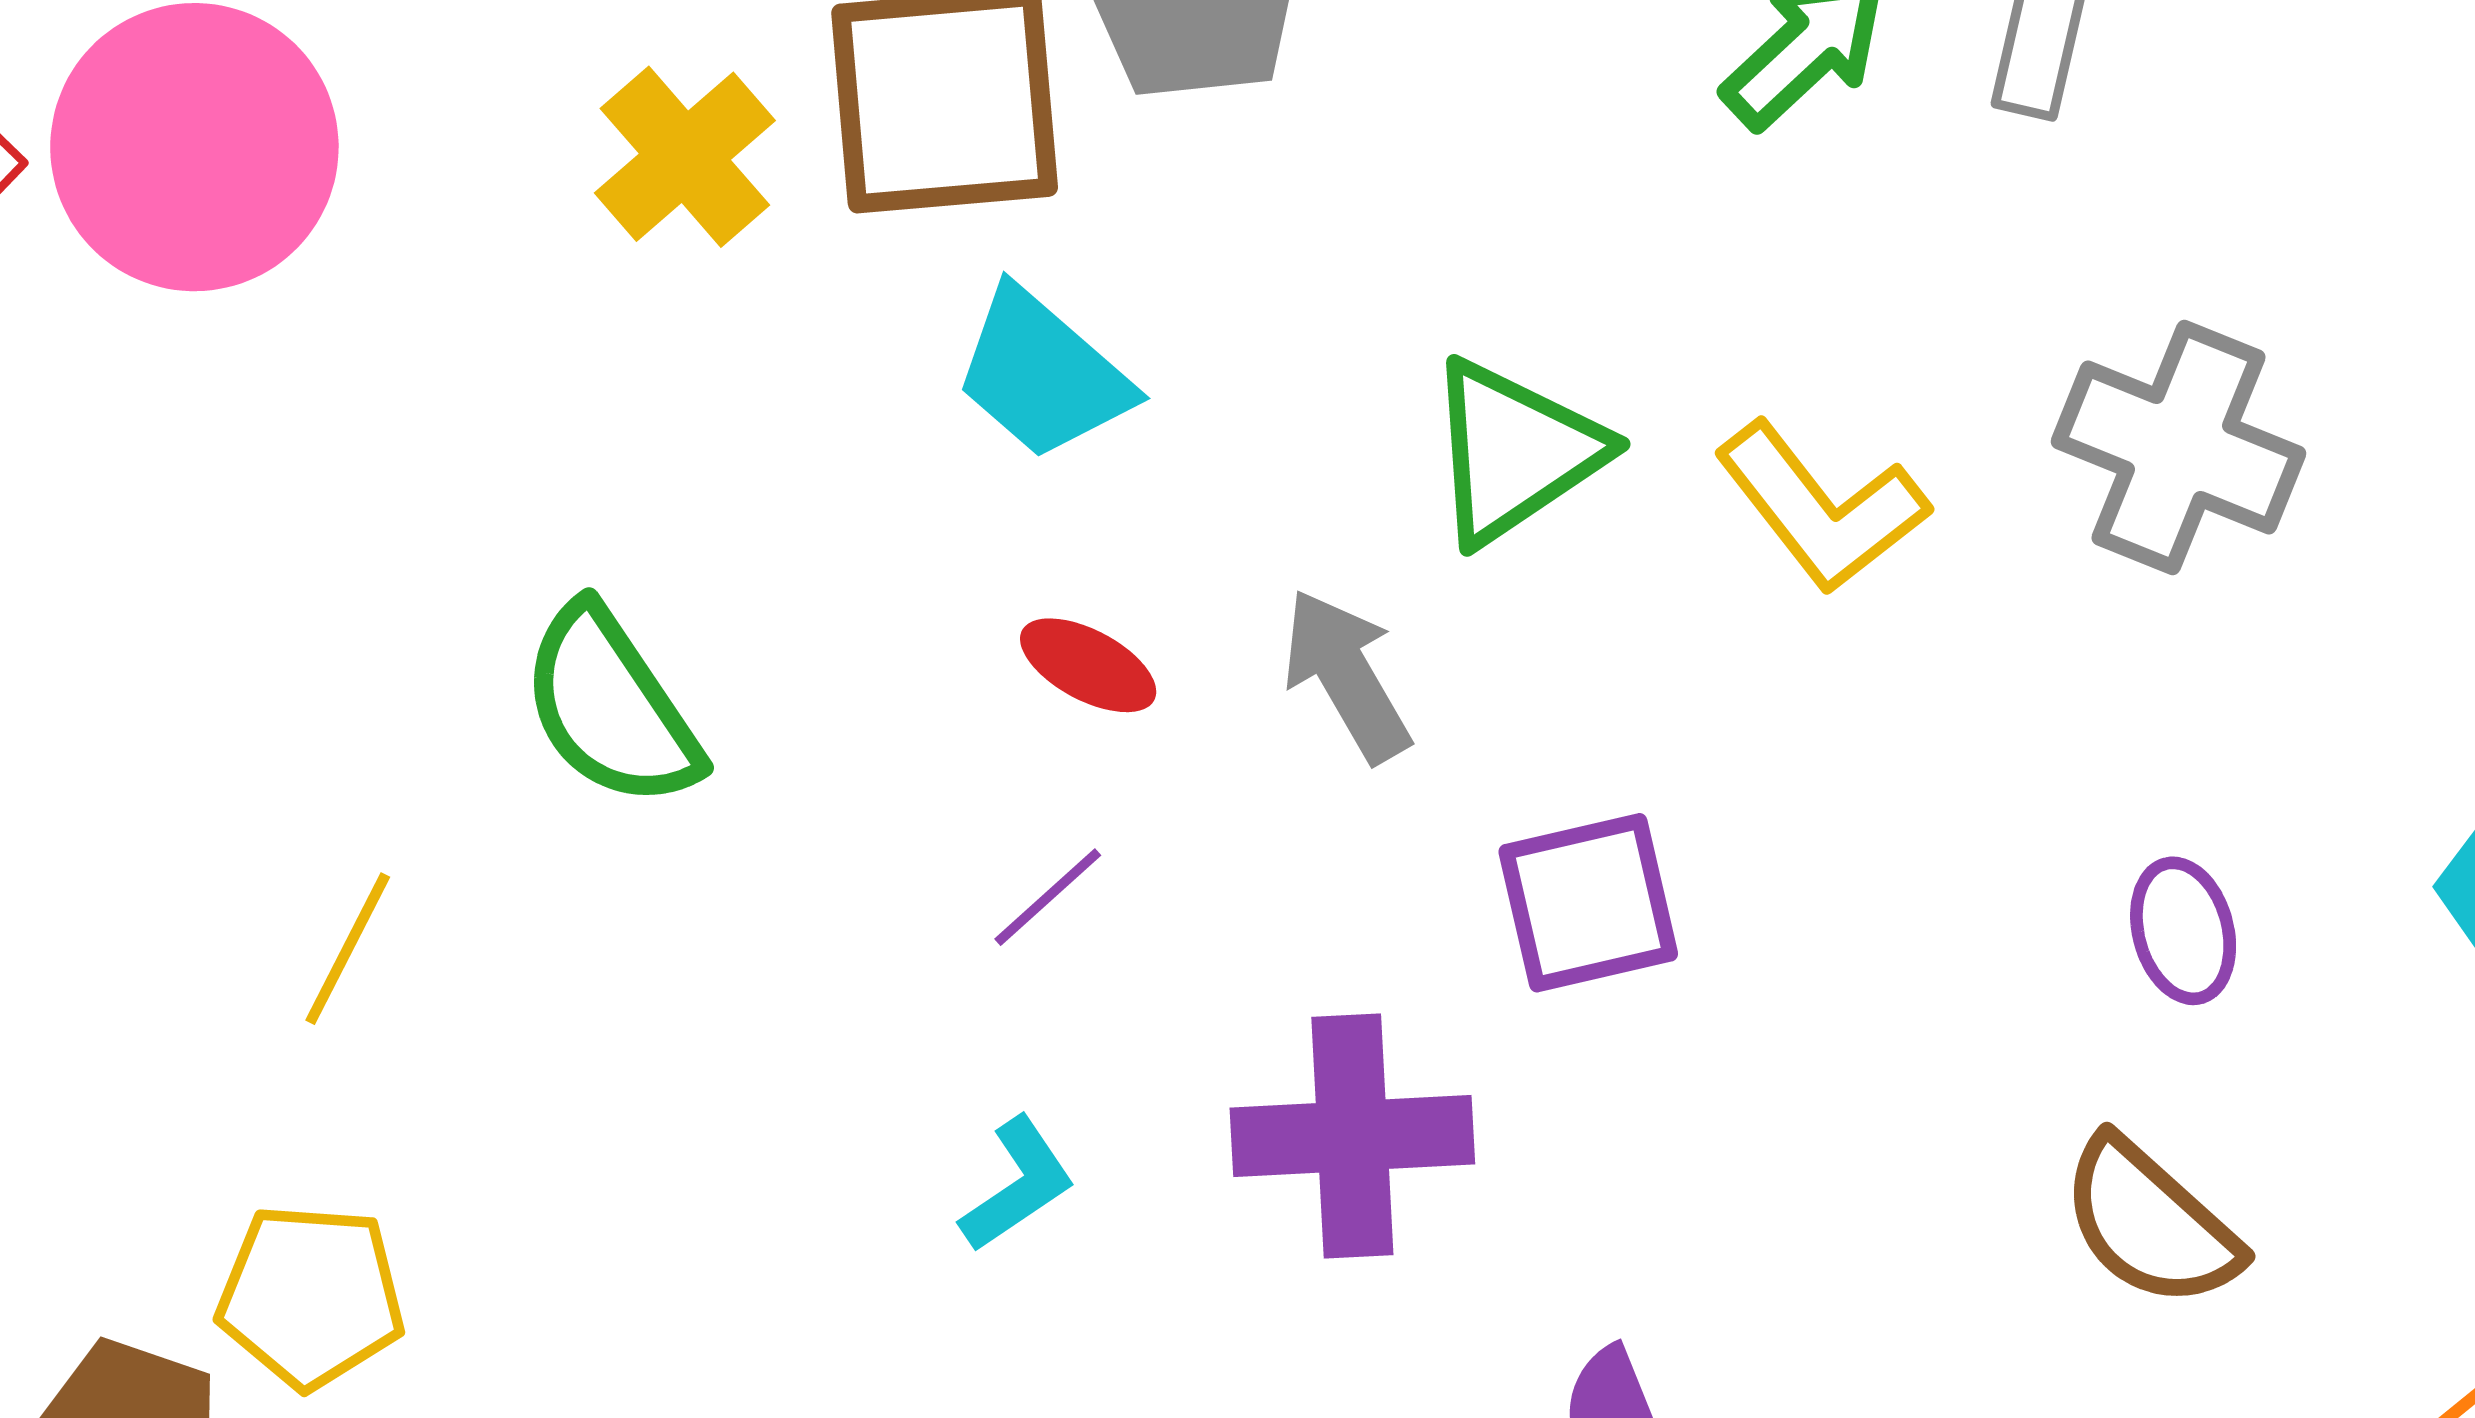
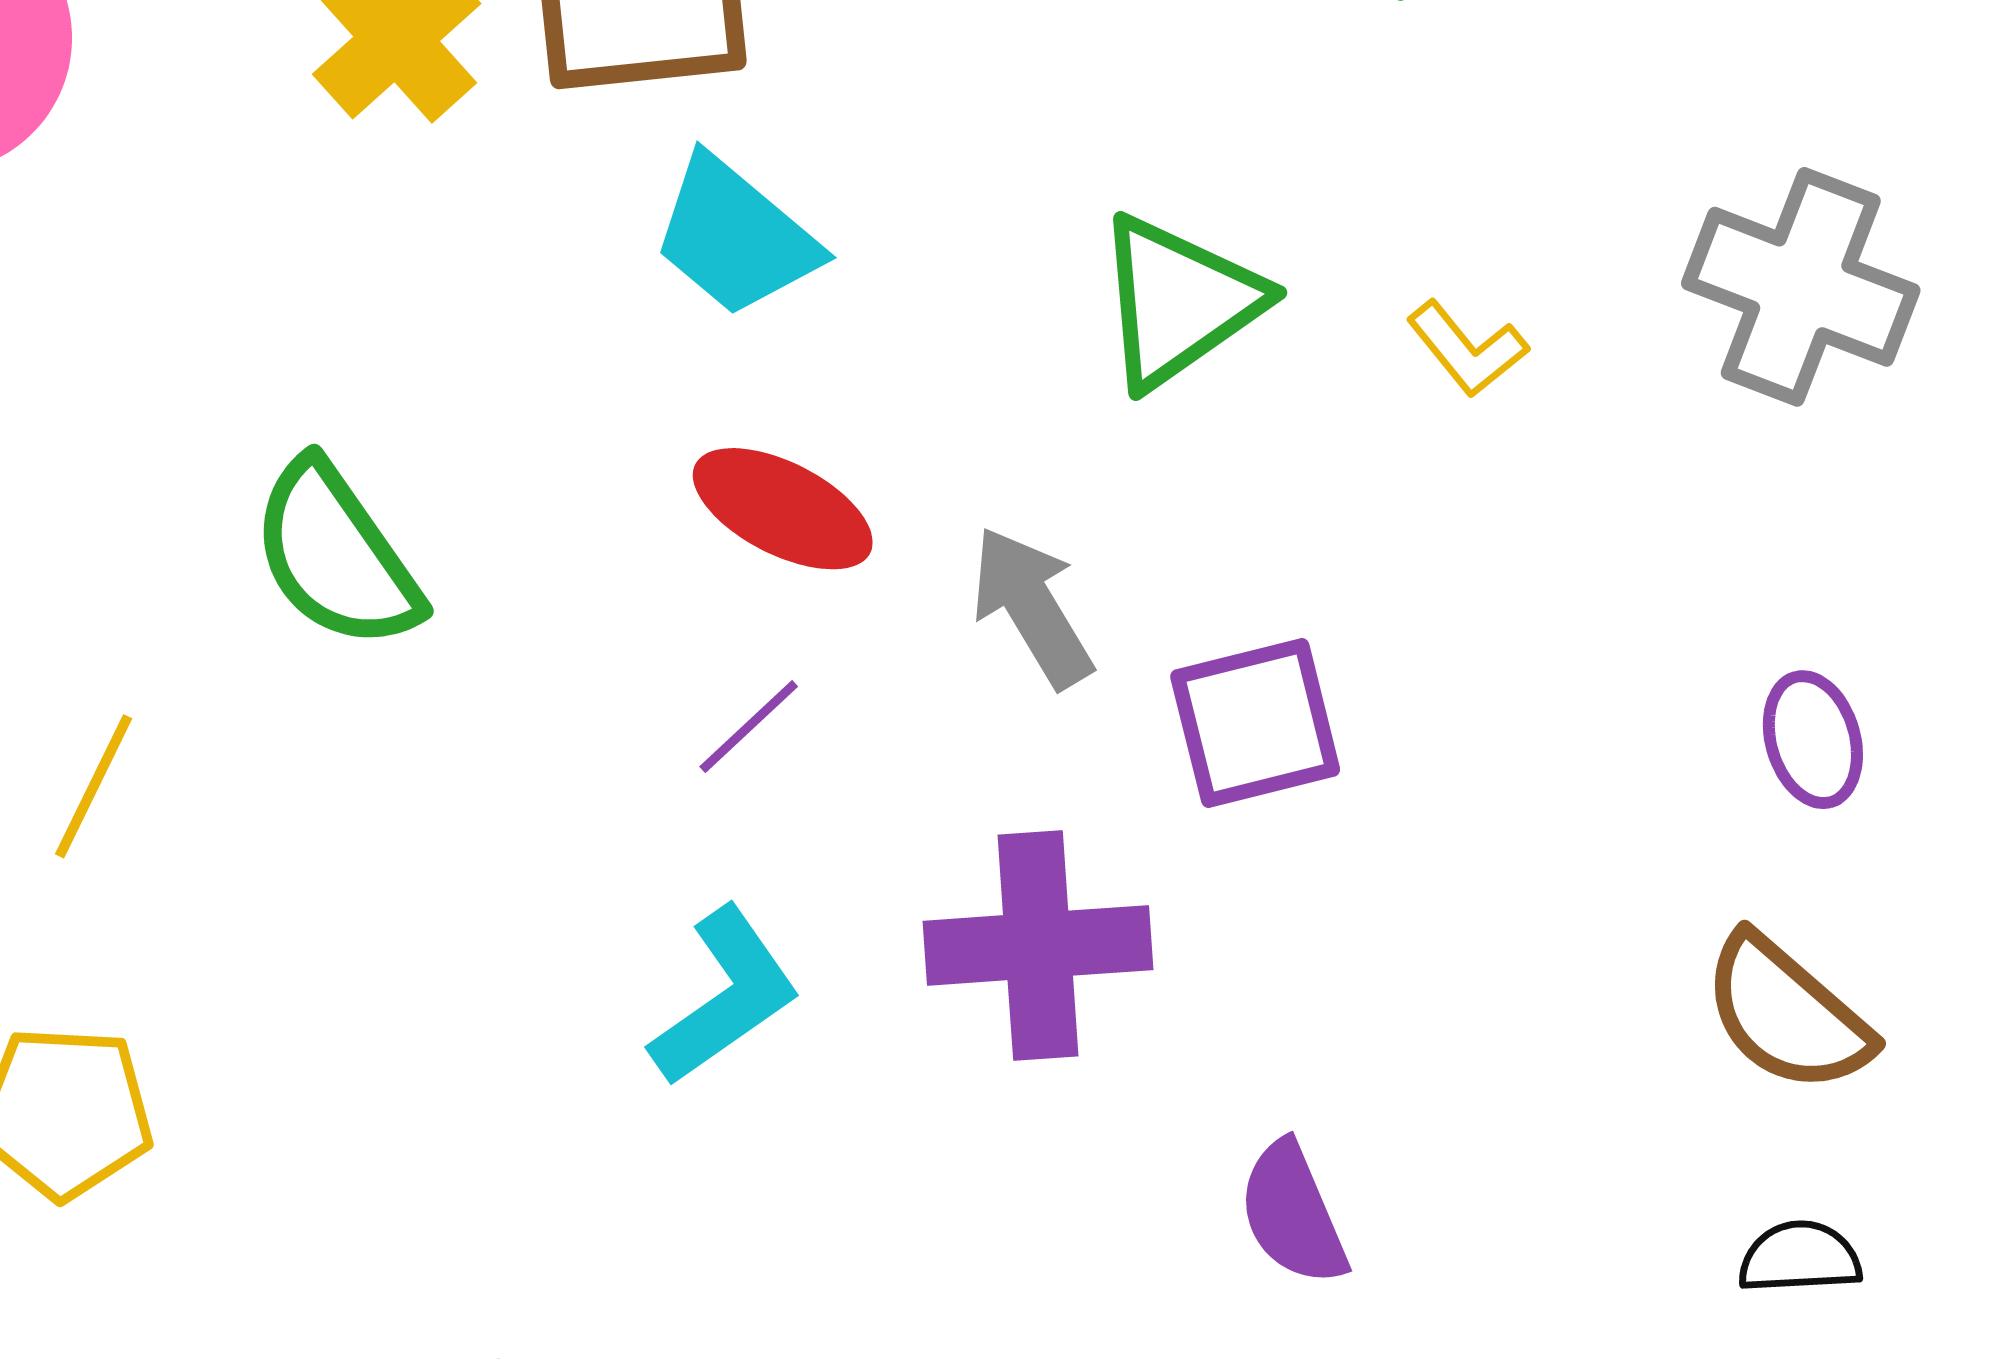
yellow L-shape: (1821, 508) -> (1467, 349), size x0.6
red ellipse: (1088, 665) -> (783, 509), size x1.4
gray arrow: (1346, 676) -> (1032, 607), moved
cyan L-shape: (1018, 1185) -> (725, 996), size x1.4

